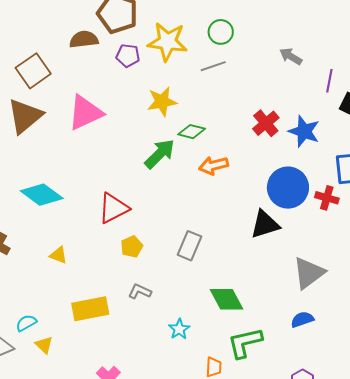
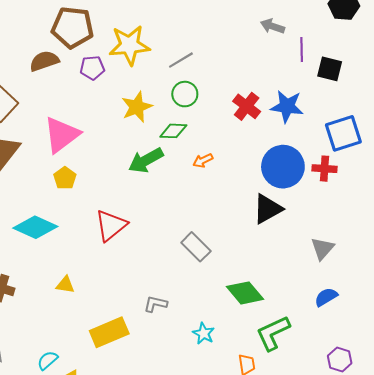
green circle: (221, 32) -> (185, 94), moved
gray arrow: (291, 56) -> (272, 26), moved
green arrow: (160, 154) -> (146, 160), turned -152
orange arrow: (214, 165) -> (203, 160), size x0.7
gray rectangle: (190, 246) -> (196, 247), turned -56
yellow pentagon: (132, 247) -> (65, 178), moved
gray triangle: (309, 273) -> (322, 248), size x0.7

